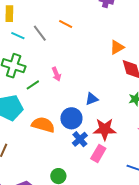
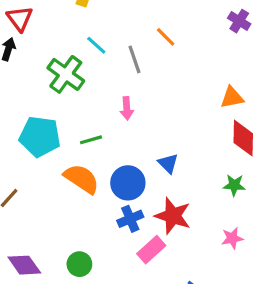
gray line: (40, 33) -> (134, 59), moved
cyan line: (18, 36) -> (96, 45), moved
green line: (33, 85) -> (91, 140), moved
blue triangle: (92, 99) -> (168, 163), turned 48

